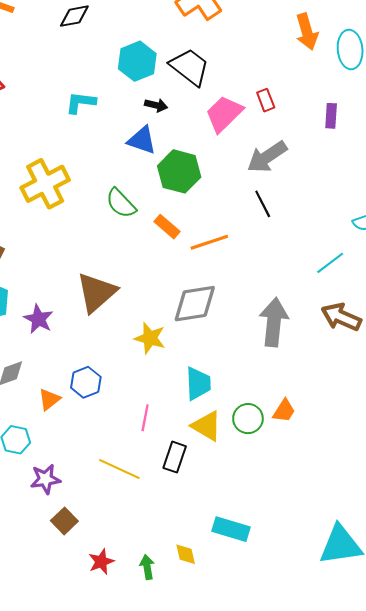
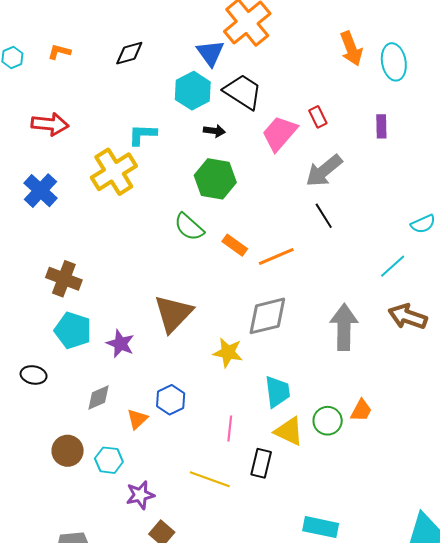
blue triangle: (142, 140) -> (210, 53), moved, turned 40
green hexagon: (179, 171) -> (215, 179), moved
yellow cross: (45, 184) -> (114, 172), moved

